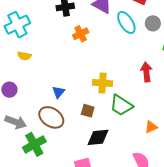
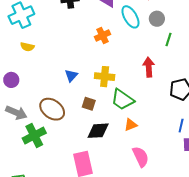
orange cross: (81, 34) -> (103, 35), moved
blue triangle: (58, 92) -> (71, 76), moved
orange triangle: (151, 127) -> (131, 125), moved

